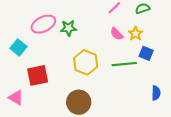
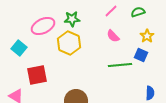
green star: (69, 28) -> (72, 19), moved
yellow star: (135, 34) -> (147, 36), moved
yellow hexagon: (86, 62) -> (69, 43), moved

